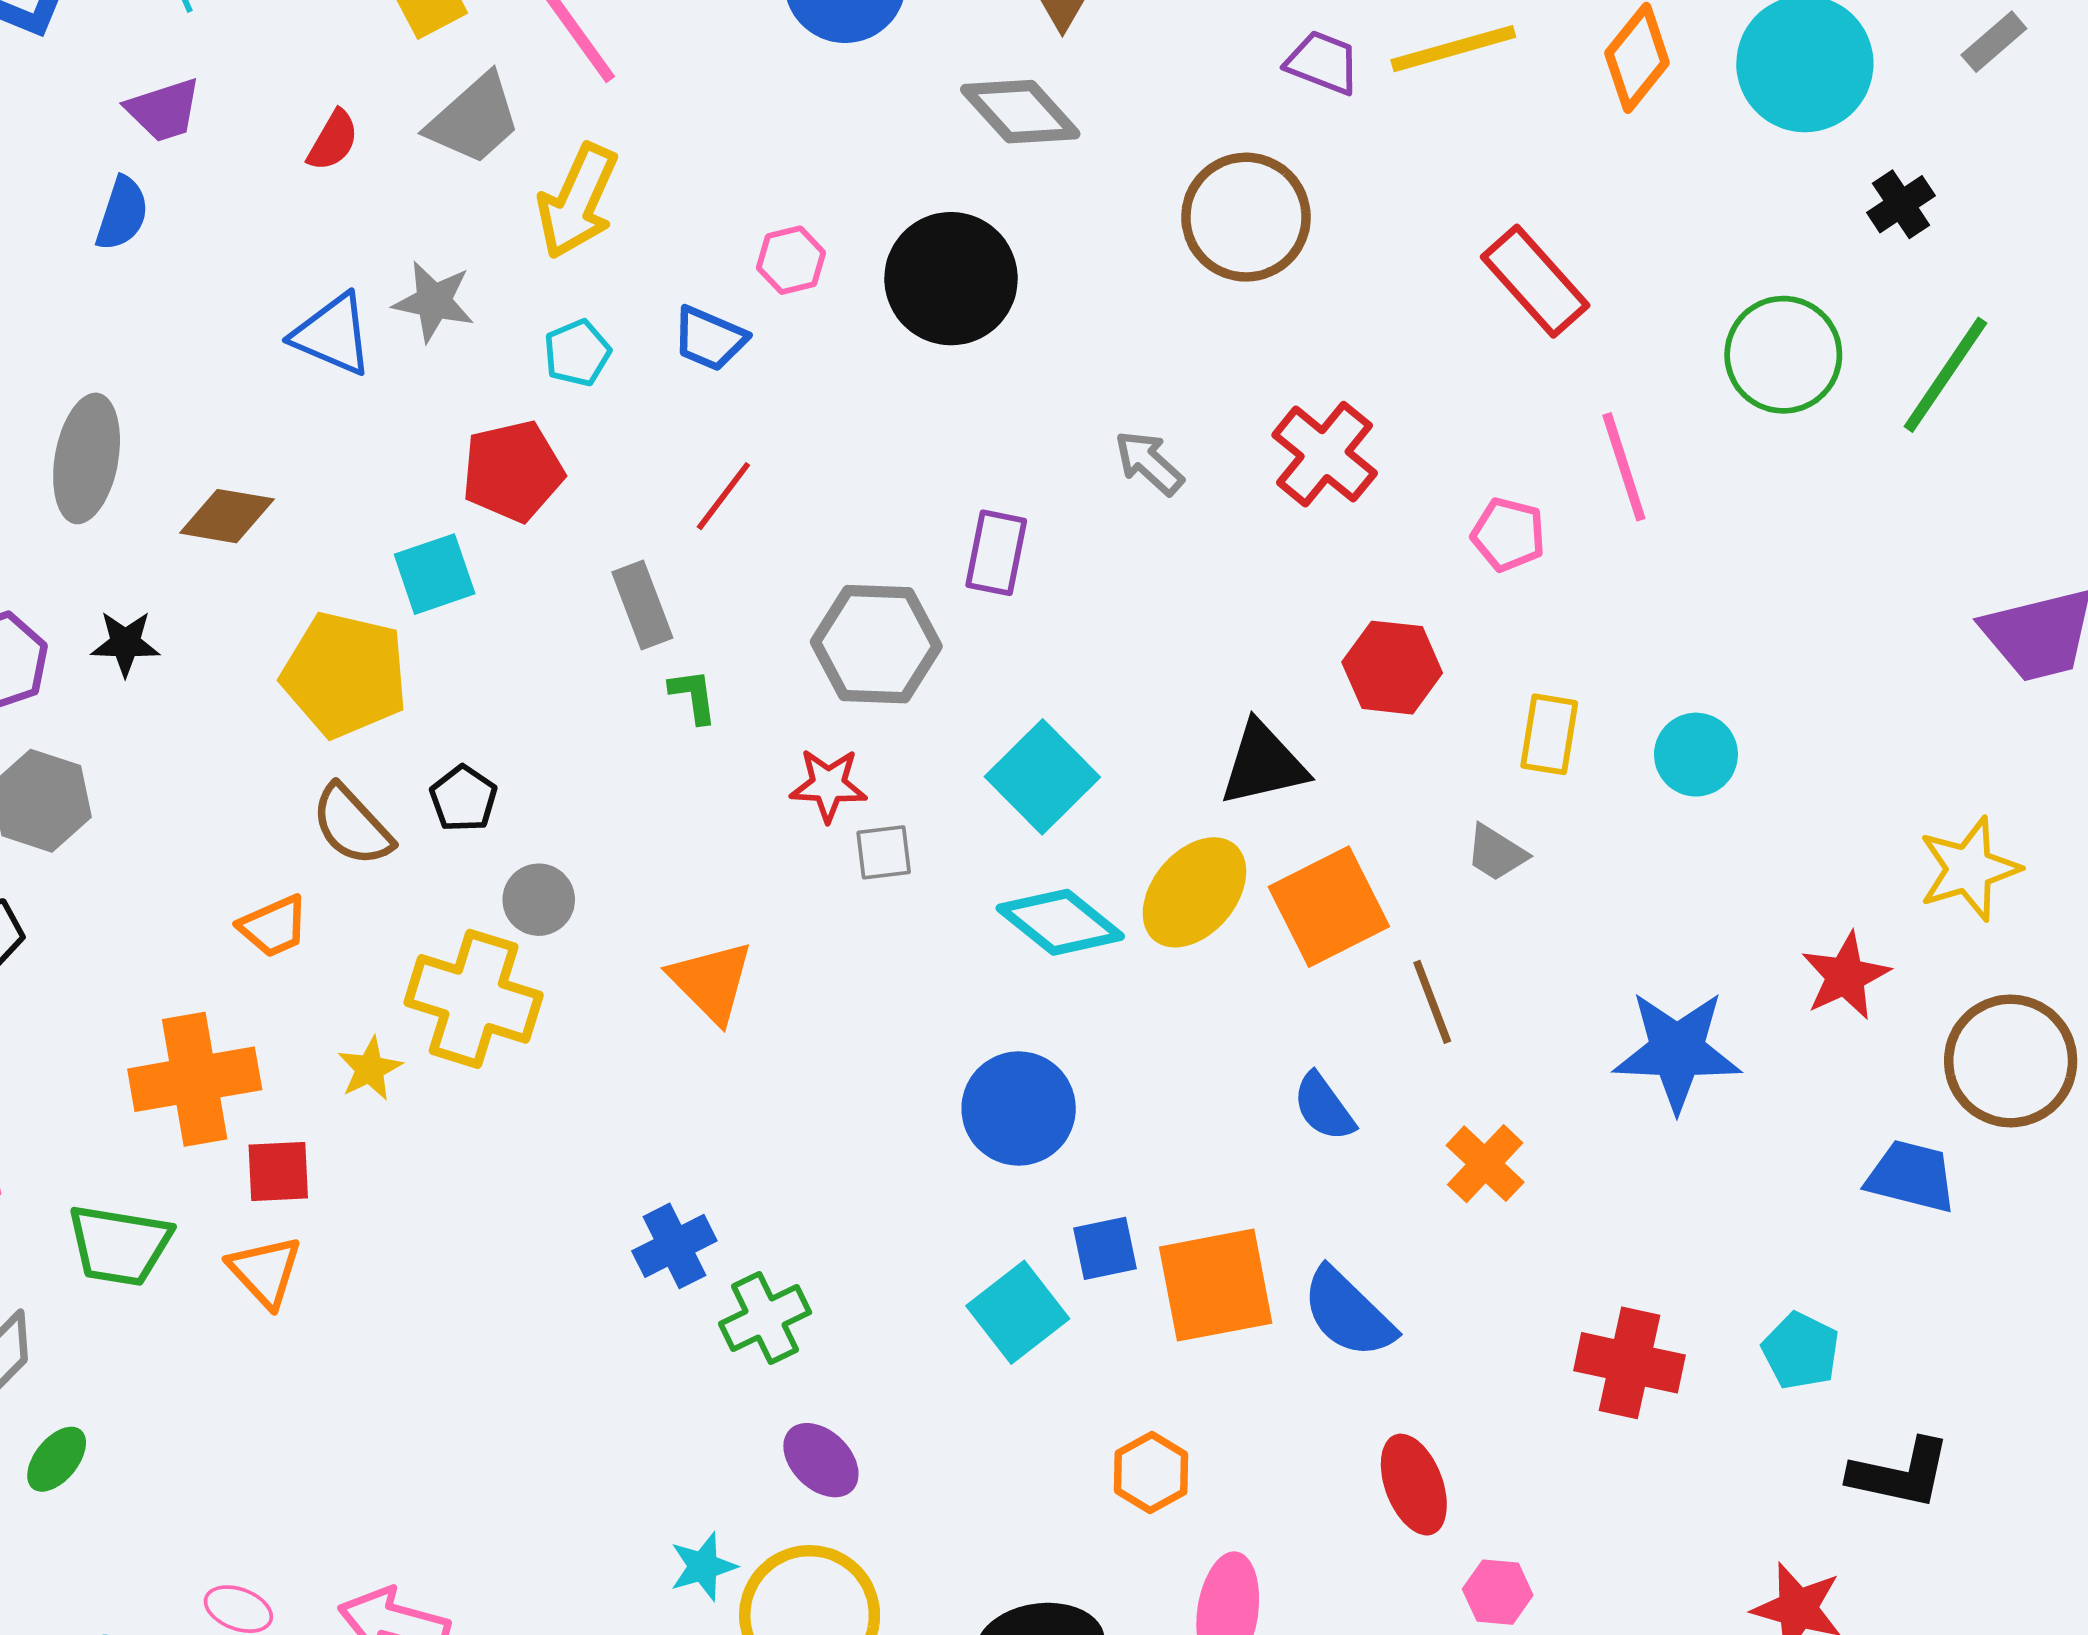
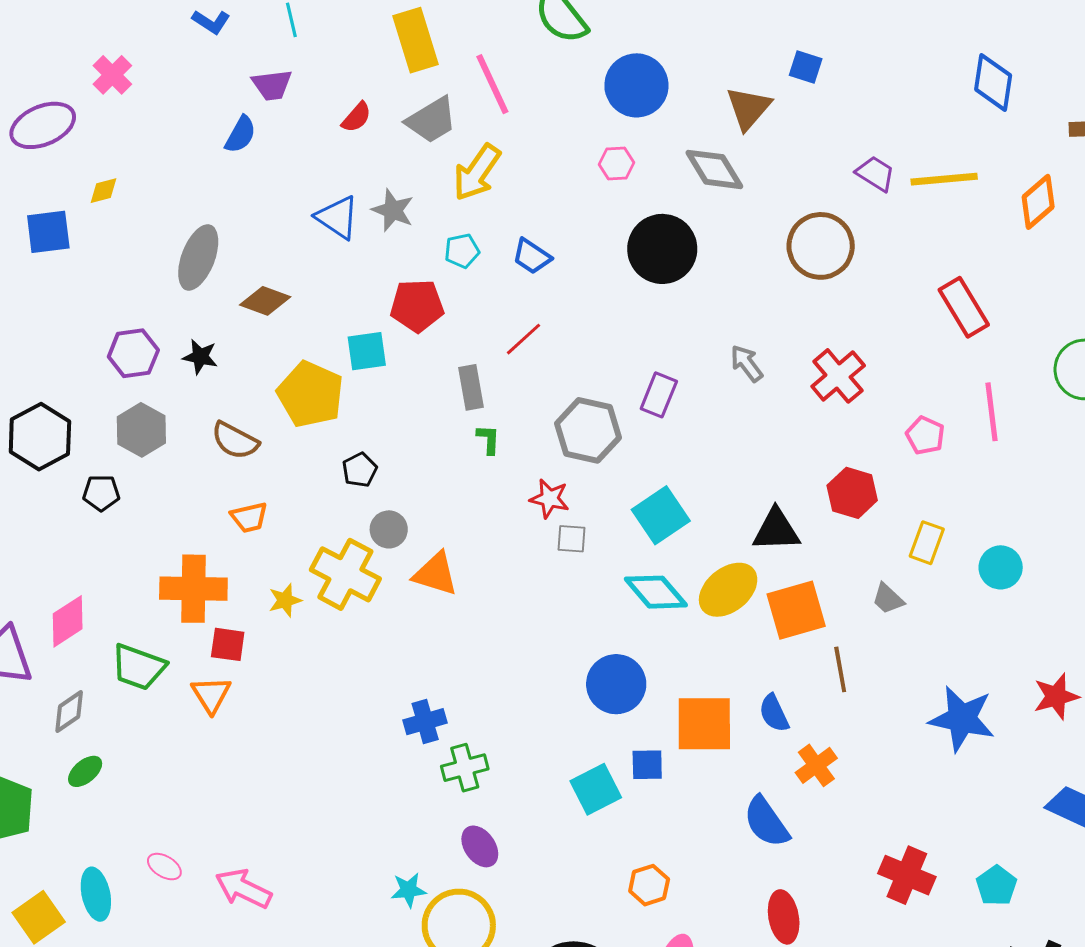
pink hexagon: (791, 260) -> (617, 164), moved
brown semicircle: (352, 825) -> (235, 441), moved, turned -30
orange triangle: (711, 982) -> (436, 574), moved, turned -39
orange cross: (1485, 1164) -> (816, 765), moved
orange square: (1216, 1285) -> (704, 724), moved

